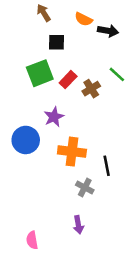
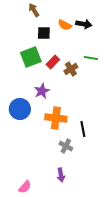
orange semicircle: (84, 19) -> (65, 25), moved
green line: (117, 74) -> (91, 58), turned -32
pink semicircle: (32, 240) -> (25, 187), turned -128

